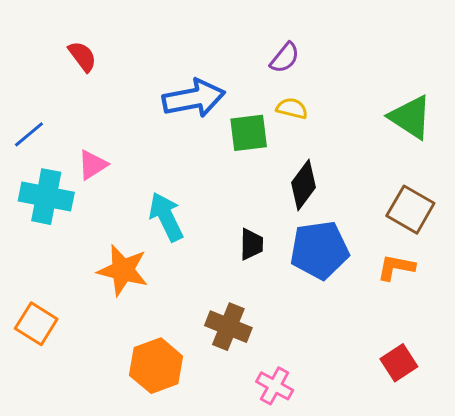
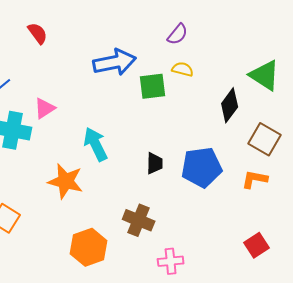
black diamond: (303, 185) -> (230, 105), moved
pink cross: (275, 386) -> (171, 261), turned -35

